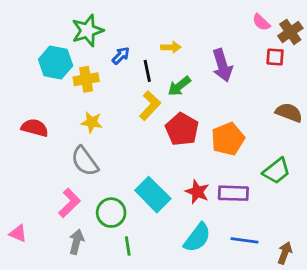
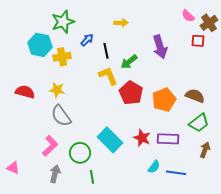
yellow arrow: (171, 47) -> (121, 23), moved
yellow L-shape: (150, 106) -> (108, 76), turned -65
brown semicircle: (289, 113) -> (195, 96), moved
yellow star: (92, 122) -> (57, 90), moved
cyan semicircle: (197, 238) -> (154, 167), moved, size x0.6
brown arrow: (285, 253) -> (205, 150), moved

